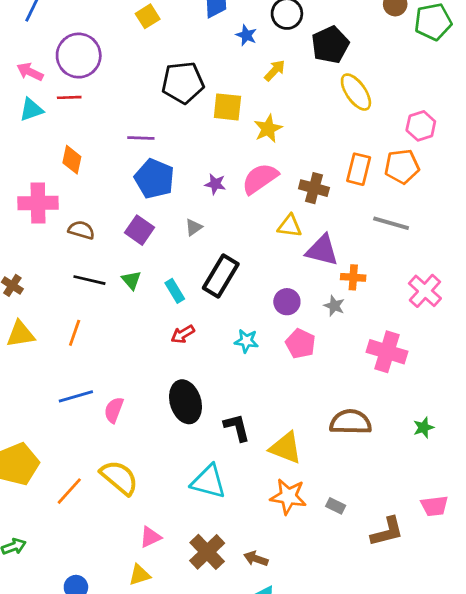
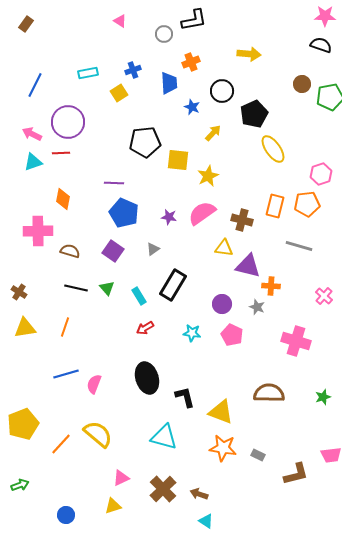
pink cross: (425, 291) -> (324, 296), size x0.7

